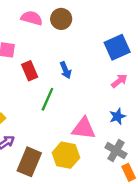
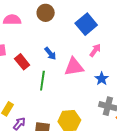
brown circle: (61, 19) -> (46, 13), moved
pink triangle: (84, 128) -> (74, 67), moved

